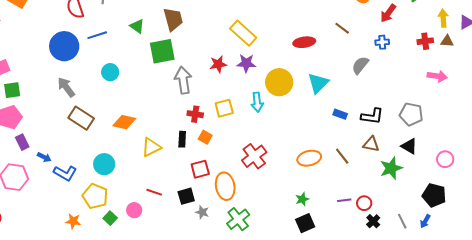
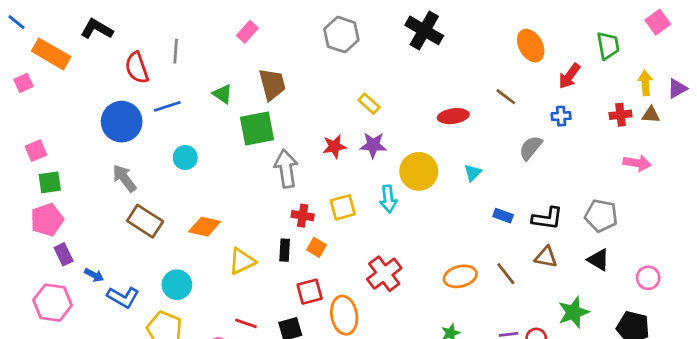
yellow rectangle: (243, 33) -> (369, 104), size x0.6
cyan triangle: (318, 83) -> (473, 173), size x0.6
green star: (391, 168) -> (574, 312), moved

